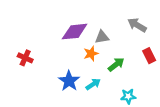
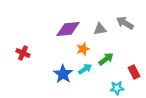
gray triangle: (102, 37) -> (100, 29), moved
red rectangle: (149, 56) -> (134, 72), moved
cyan arrow: (93, 84) -> (85, 69), moved

